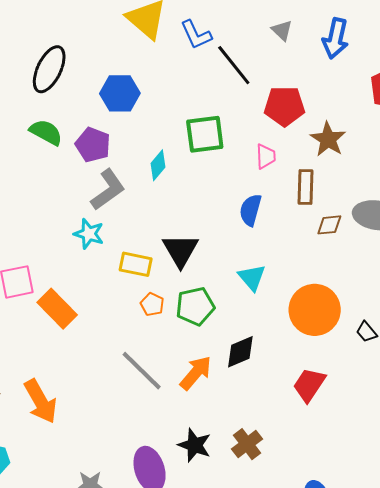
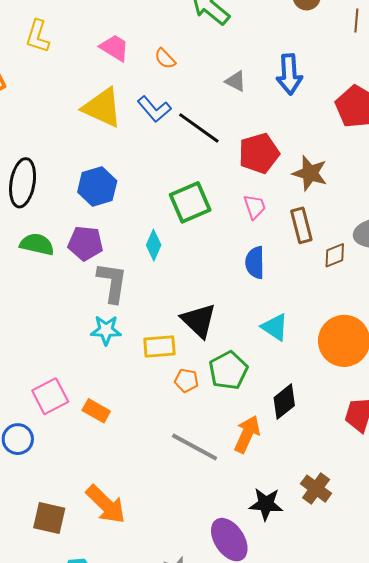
gray L-shape: (108, 190) -> (112, 282), turned -30
orange rectangle: (57, 309) -> (96, 411), size x0.7

